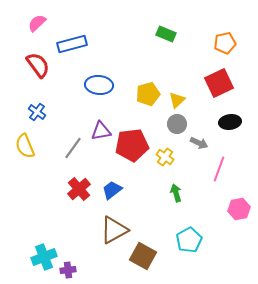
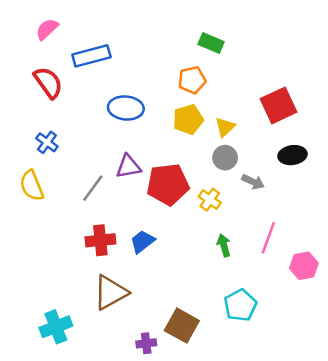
orange pentagon: (225, 43) -> (192, 80), moved
pink line: (219, 169) -> (268, 238), moved
red cross: (79, 189) -> (100, 240), turned 35
brown triangle: (114, 230) -> (111, 292), moved
purple cross: (68, 270) -> (146, 343), moved

